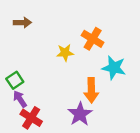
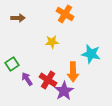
orange cross: (93, 39) -> (65, 14), moved
purple arrow: (20, 99) -> (27, 79), moved
red cross: (31, 118) -> (48, 80), moved

